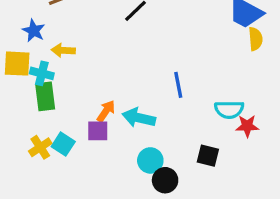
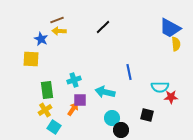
yellow arrow: (63, 50) -> (59, 31), moved
cyan cross: (42, 73) -> (74, 80), moved, turned -32
green rectangle: (45, 96) -> (47, 90), moved
orange arrow: (106, 111) -> (73, 109), moved
cyan square: (63, 144) -> (54, 127), moved

